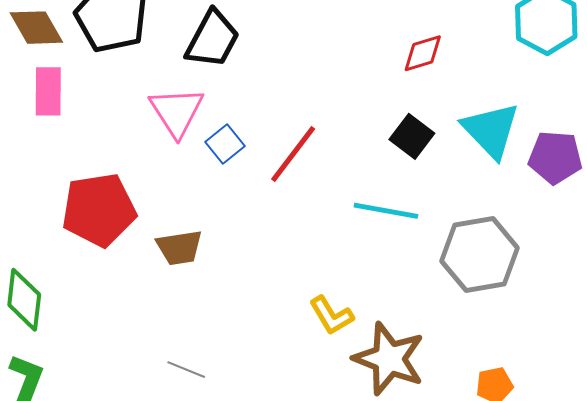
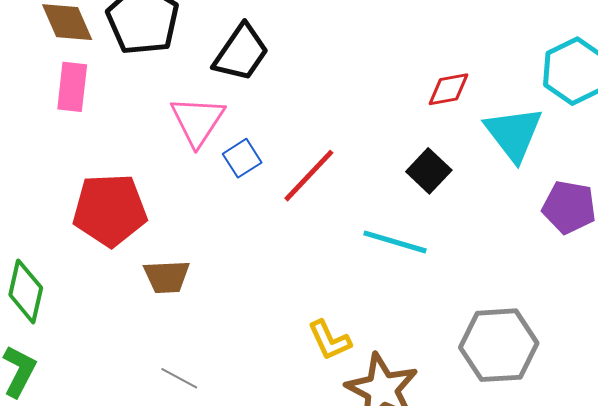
cyan triangle: (491, 130) -> (514, 134), moved
brown trapezoid: (179, 248) -> (167, 277), moved
gray hexagon: (480, 254) -> (499, 345), moved

